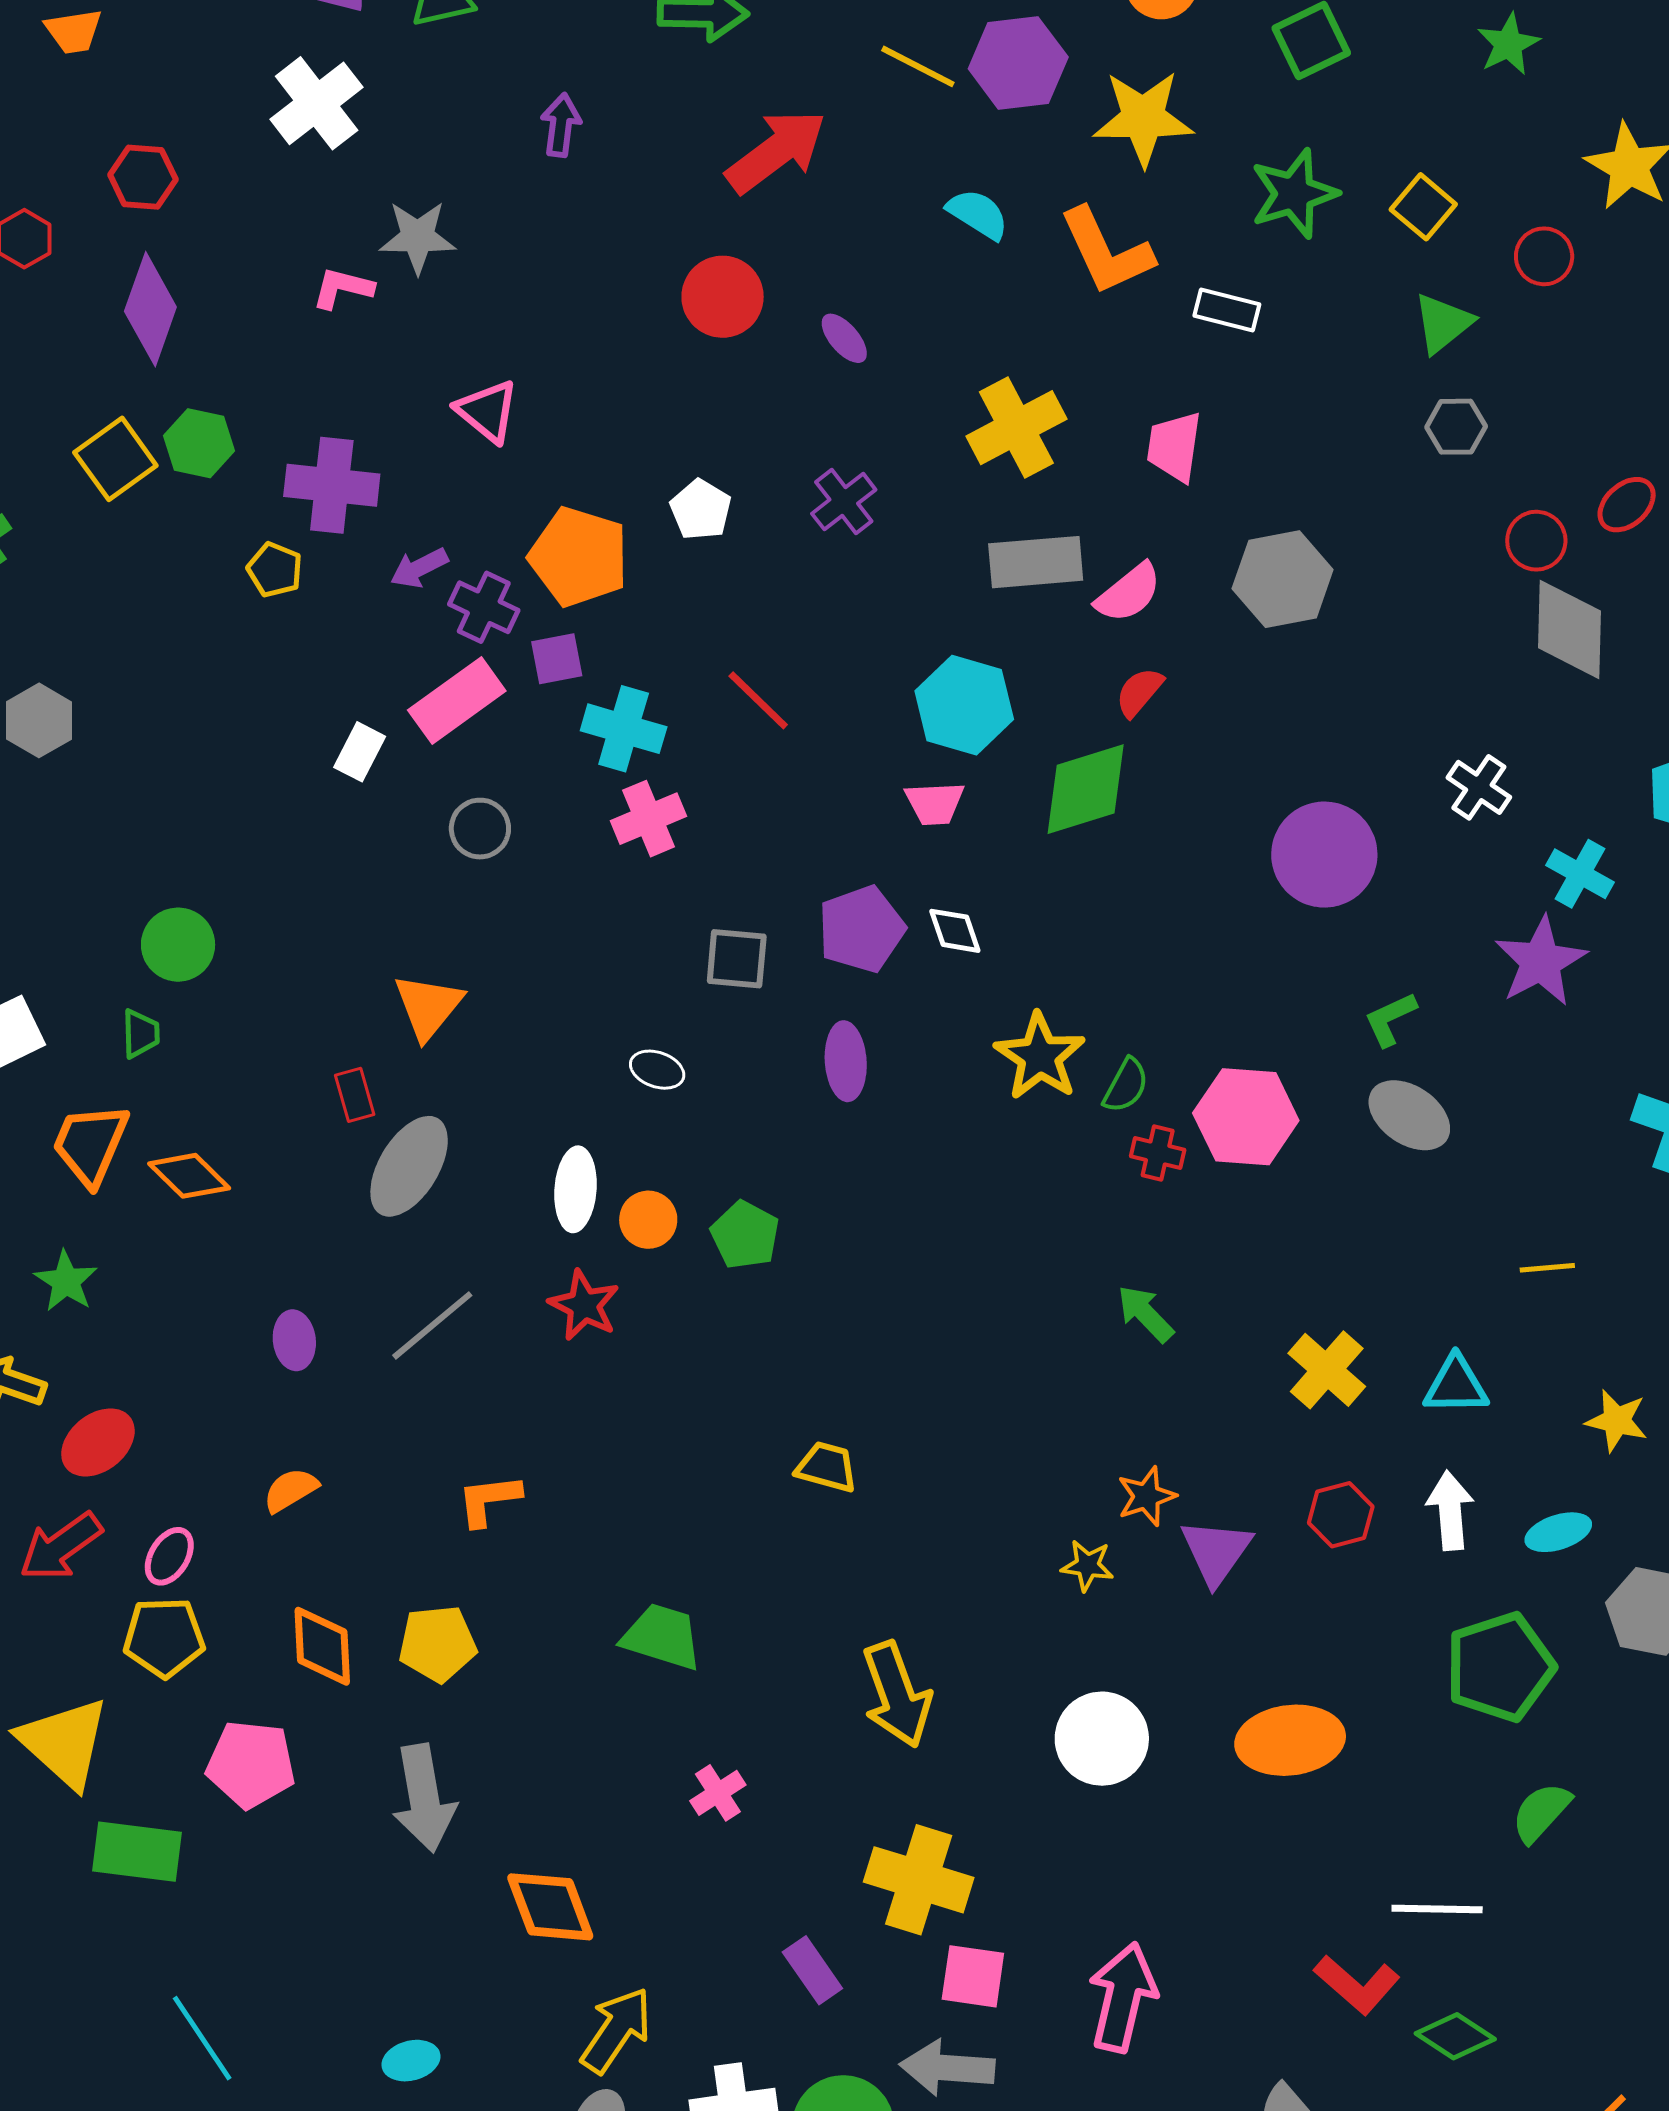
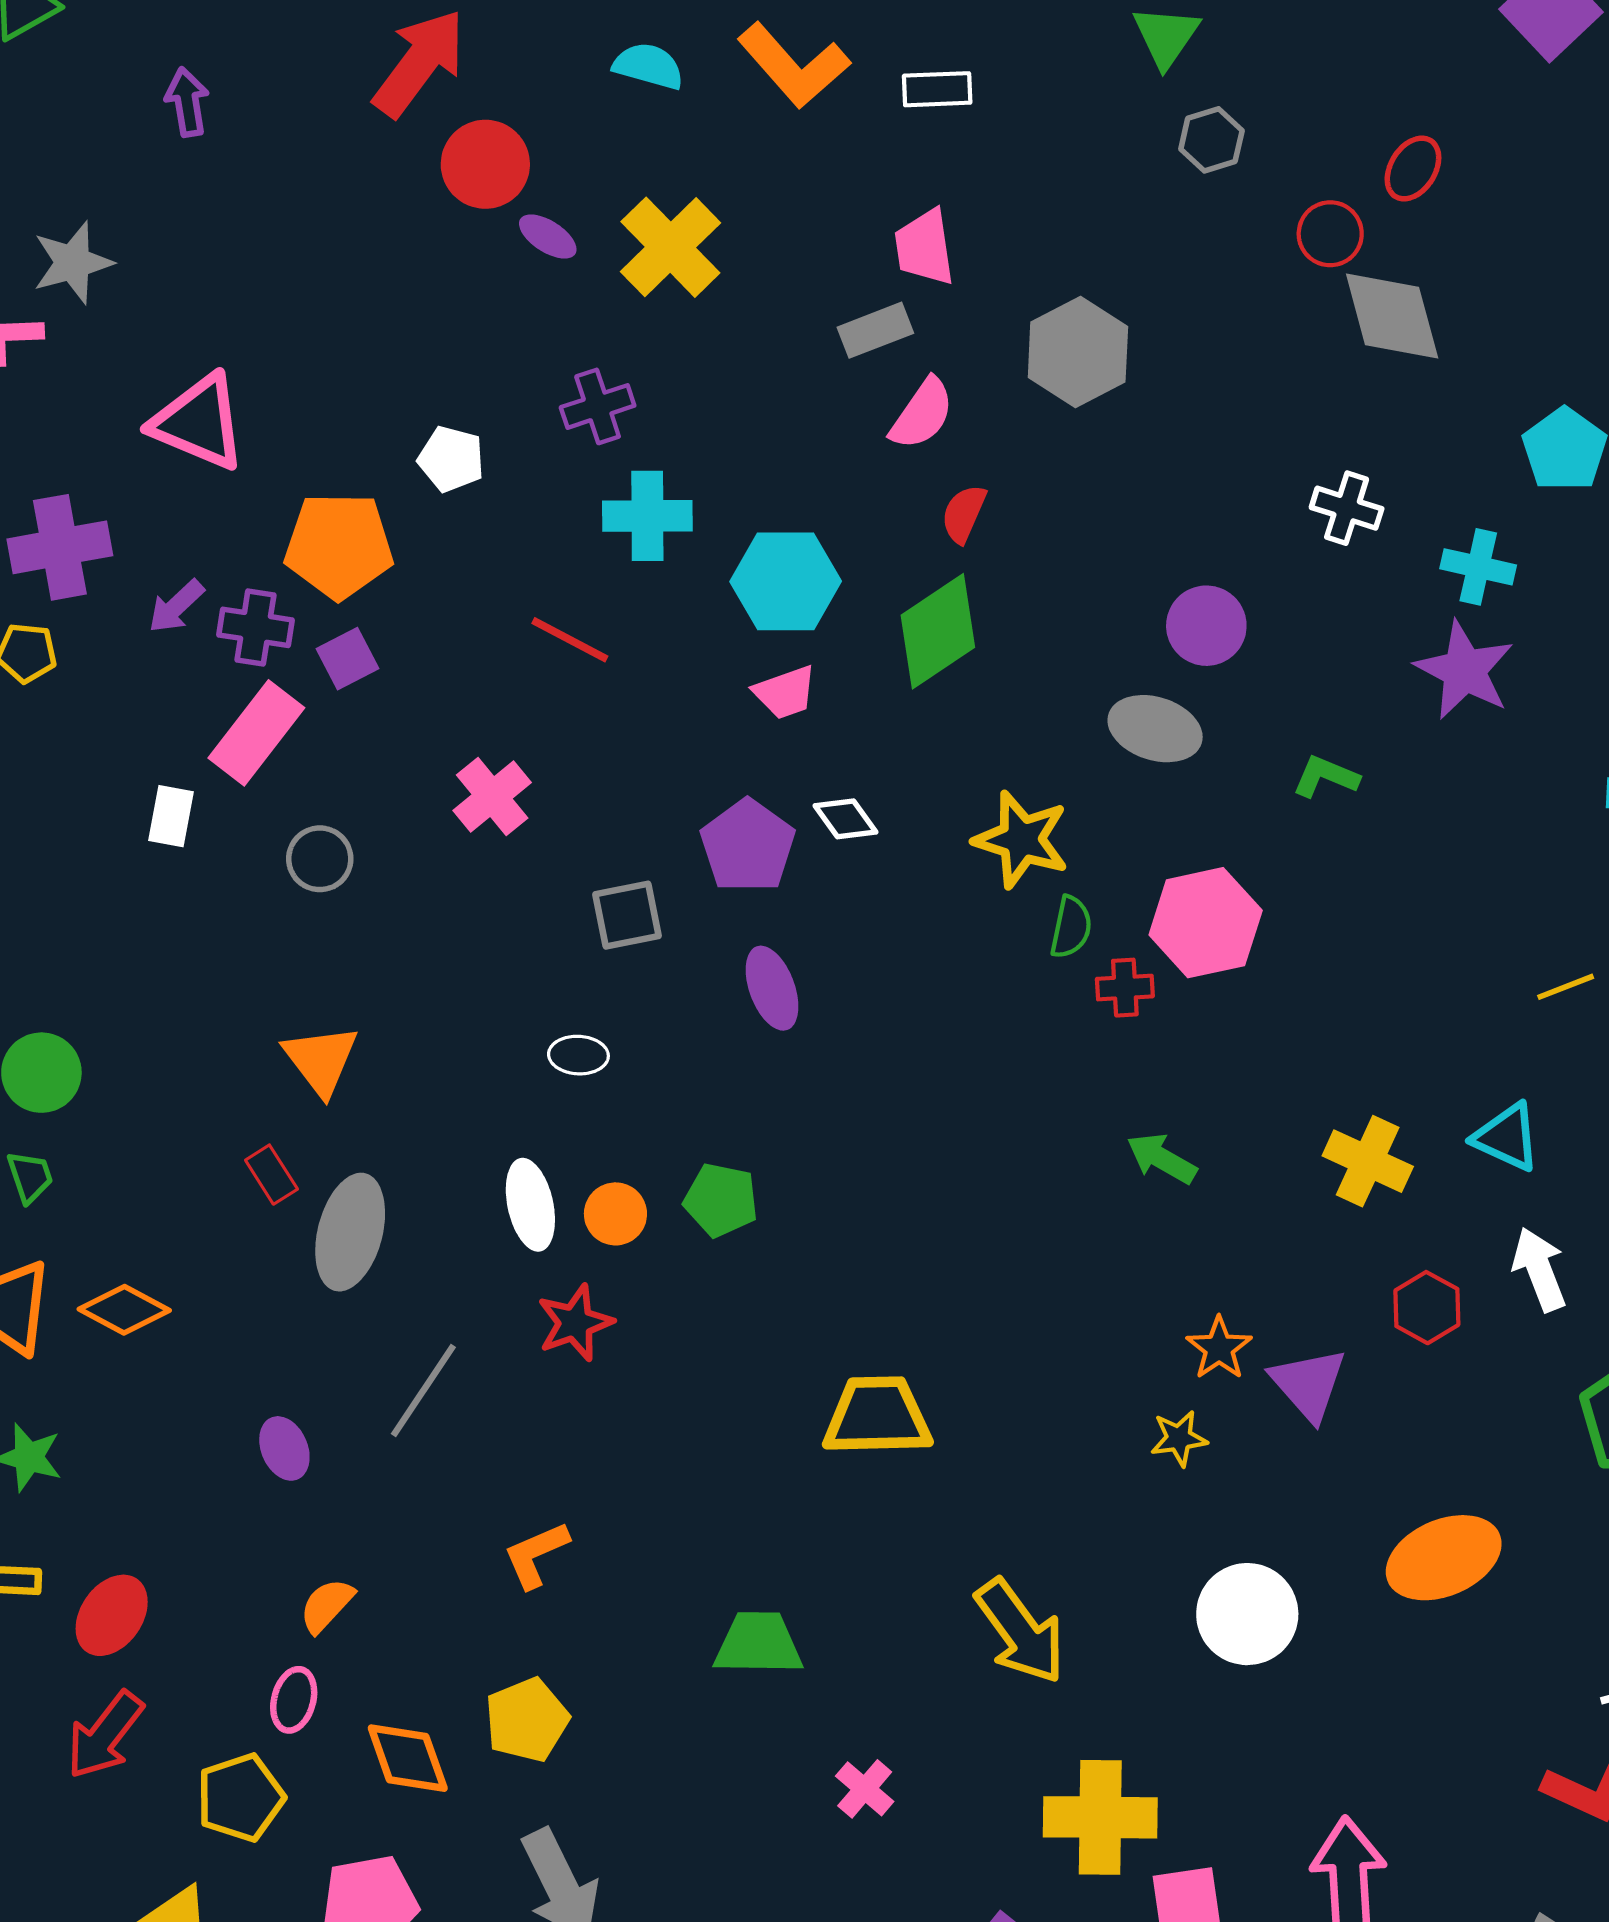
red circle: (723, 297) -> (485, 164), moved
pink triangle: (487, 411) -> (199, 422), size x1.4
yellow cross: (1016, 428) -> (670, 247), moved
purple cross: (844, 502) -> (598, 406), turned 36
gray rectangle: (1036, 562) -> (875, 330), moved, size x0.7
cyan cross: (624, 729) -> (647, 516), moved
purple circle: (1324, 855) -> (1206, 626), size x0.7
green L-shape: (1390, 1019) -> (1326, 777), turned 64
yellow star: (1040, 1056) -> (1021, 840), moved
gray ellipse: (1409, 1115) -> (1155, 729), moved
red star: (584, 1305) -> (575, 1323), turned -30
cyan triangle: (1456, 1385) -> (1507, 1137), turned 42
yellow trapezoid: (827, 1467) -> (877, 1416), size x1.6
pink ellipse: (169, 1556) -> (294, 1700), moved

